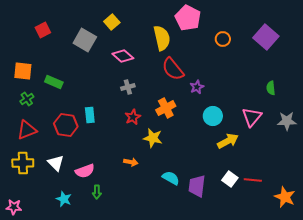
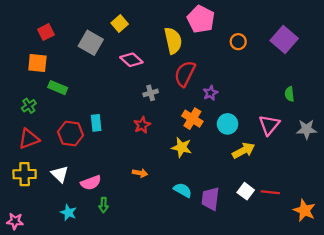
red semicircle: (173, 69) -> (185, 74), turned 65
orange square: (23, 71) -> (37, 63), moved
gray cross: (128, 87) -> (151, 93), moved
orange cross: (166, 108) -> (192, 119), moved, turned -30
yellow star: (153, 138) -> (182, 147), moved

